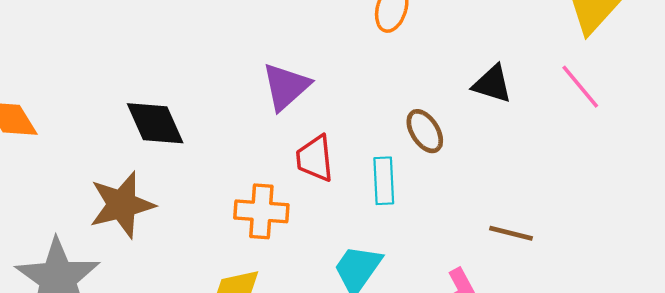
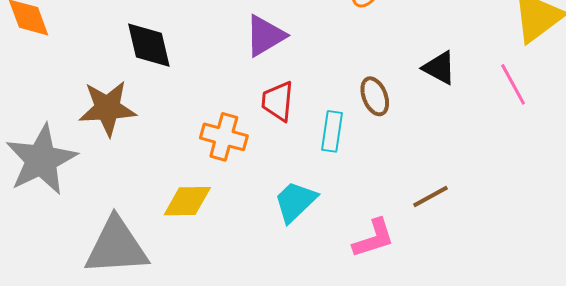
brown line: (511, 233) -> (431, 197), turned -54

